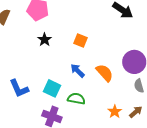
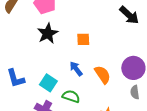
black star: (45, 40) -> (48, 33), size x1.5
orange square: (81, 41) -> (83, 39), turned -32

